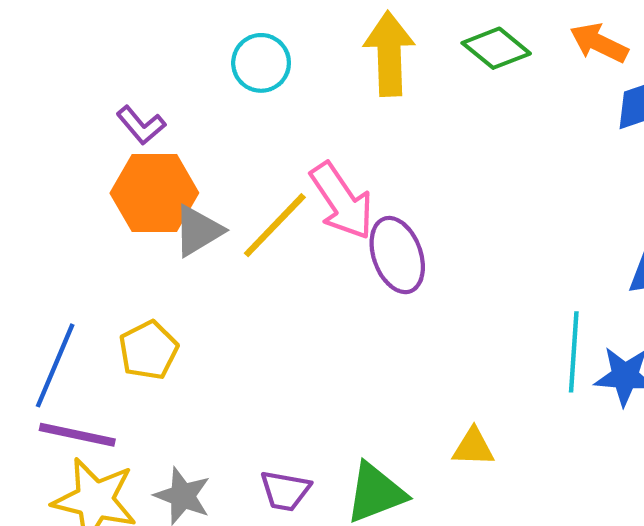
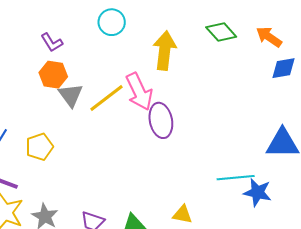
yellow arrow: (389, 54) -> (165, 51), moved
orange hexagon: (154, 193) -> (53, 75), size x0.7
gray triangle: (198, 231) -> (71, 95), turned -44
cyan line: (574, 352) -> (236, 178), turned 72

